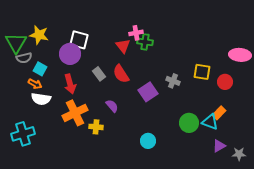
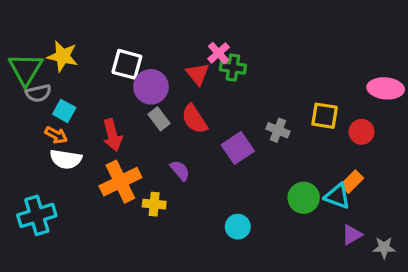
pink cross: (136, 33) -> (218, 53), turned -32
purple circle: (70, 54) -> (151, 87), moved

